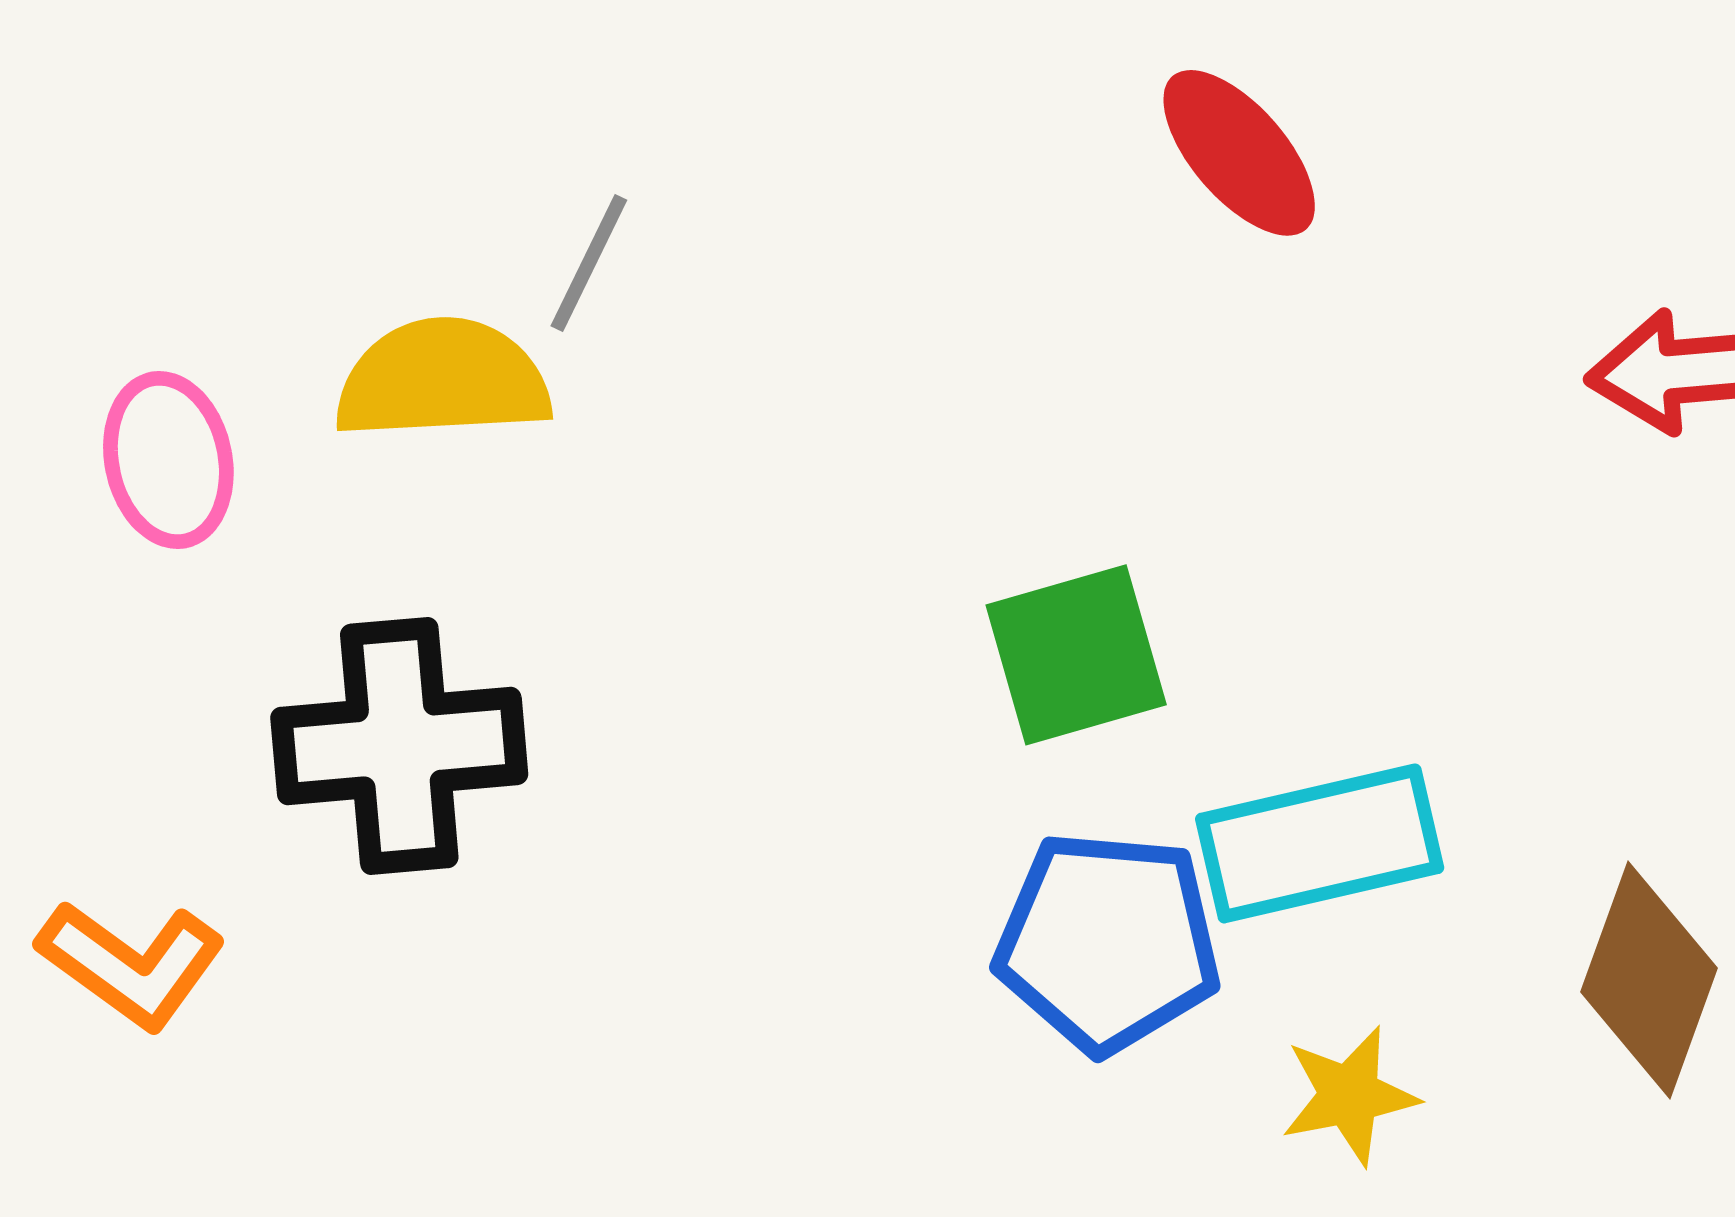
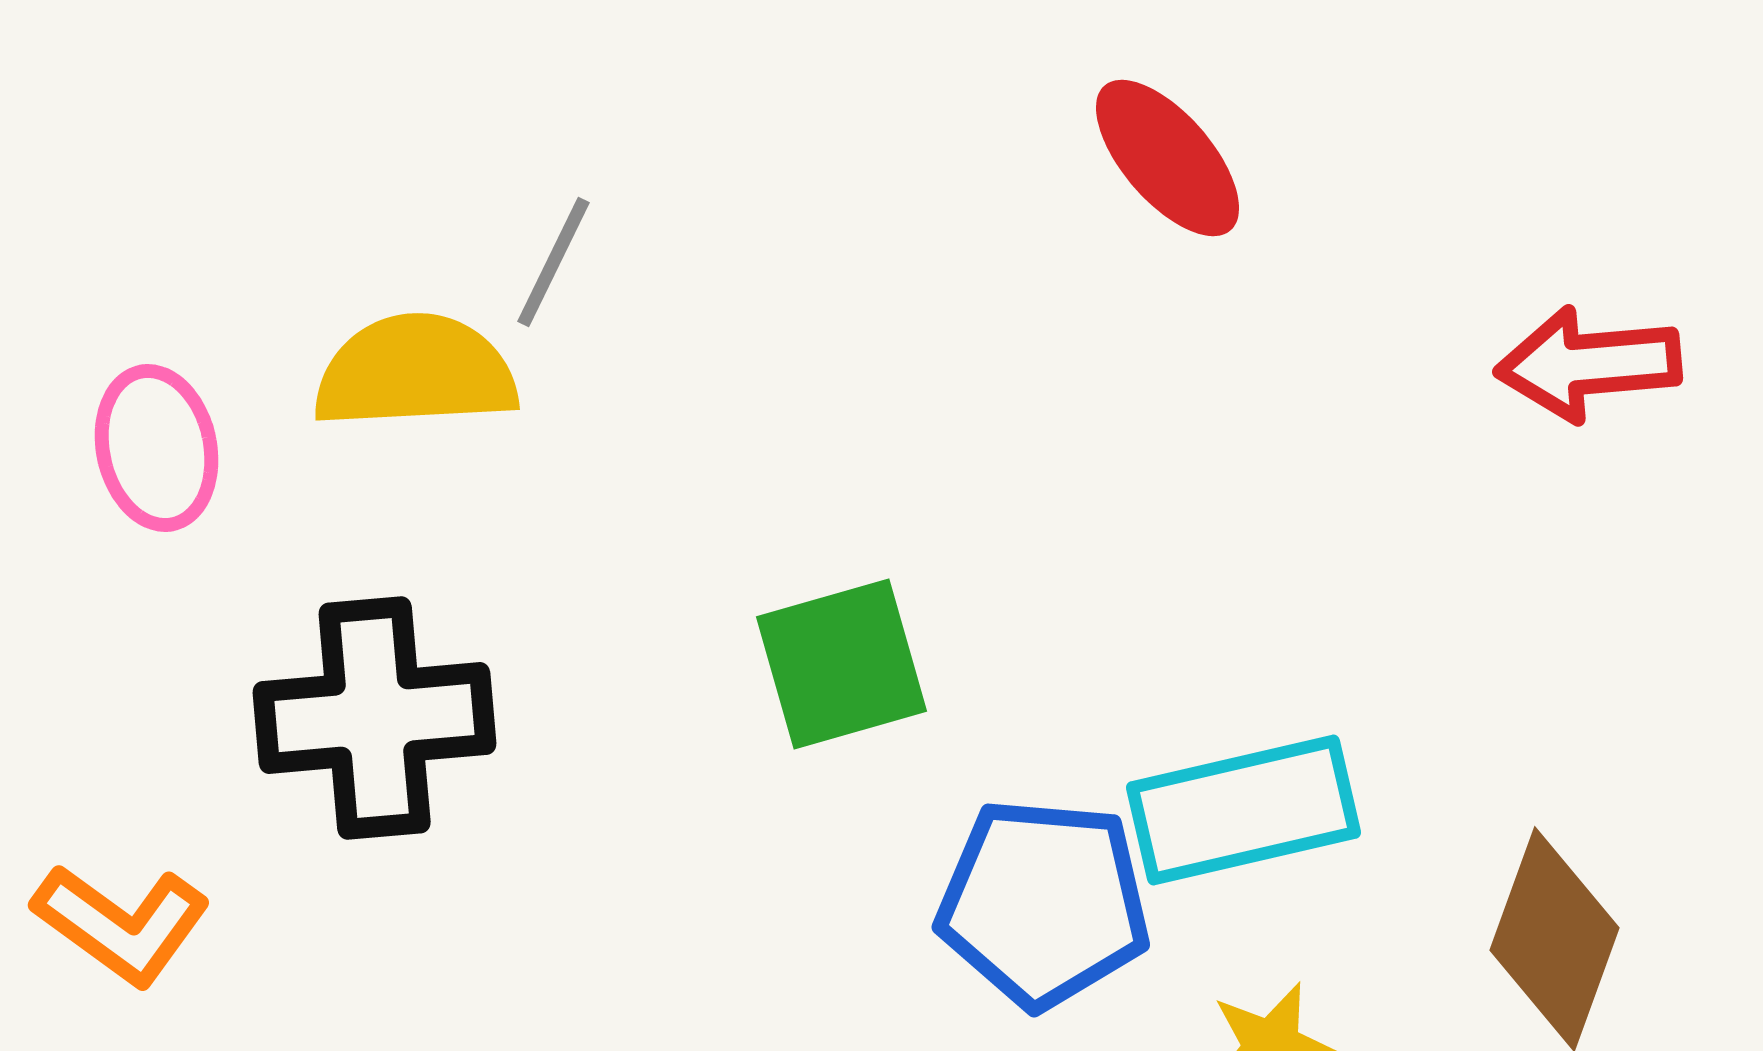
green square: (1076, 655) -> (842, 664), moved

